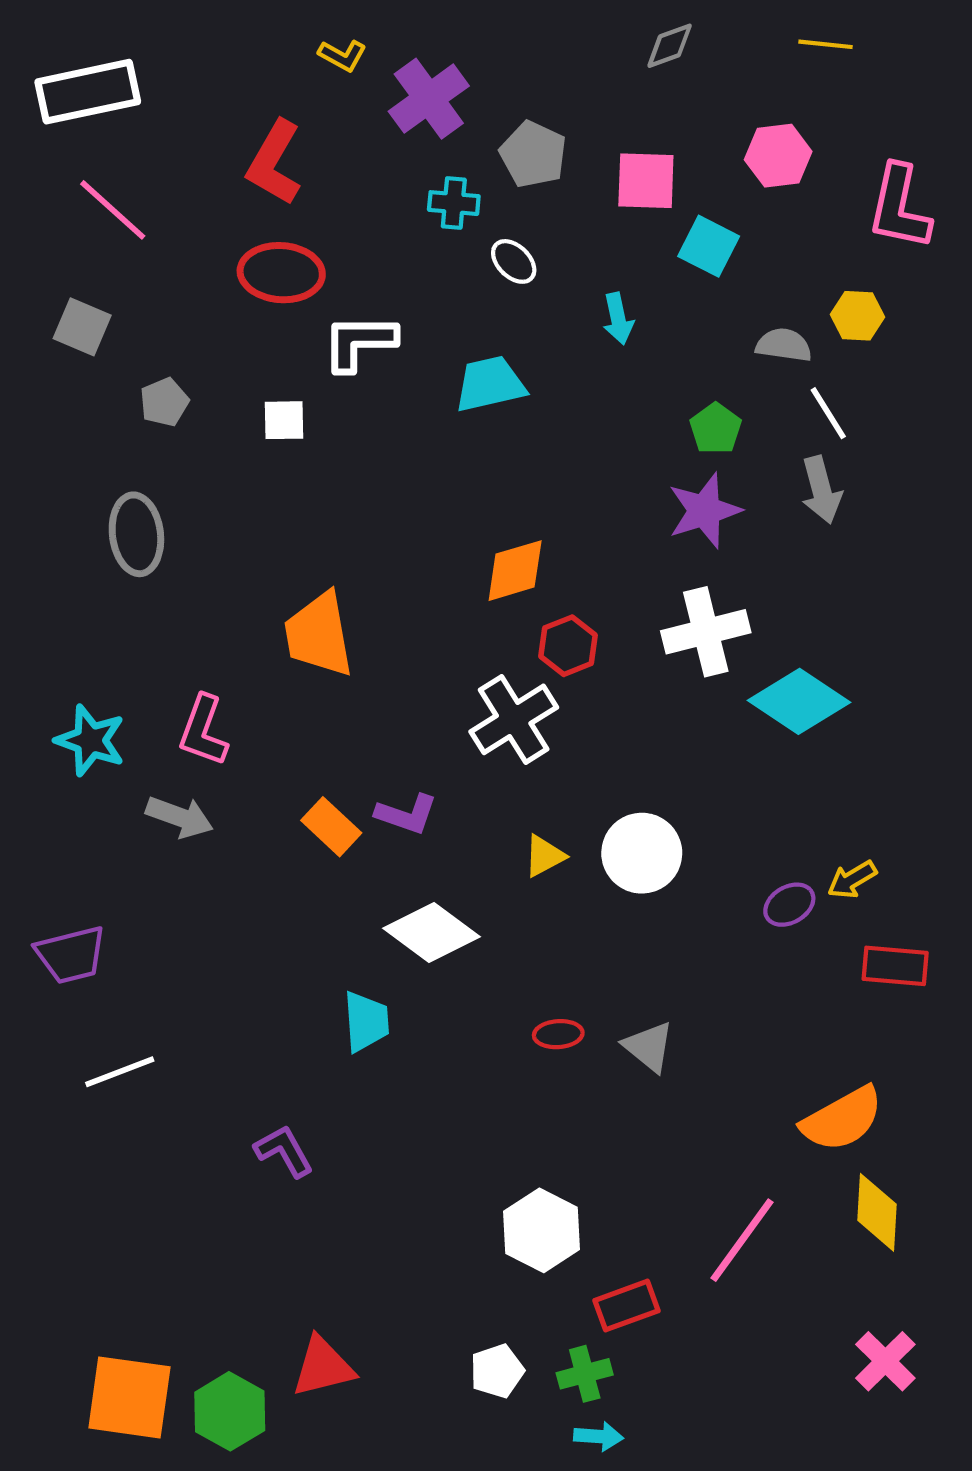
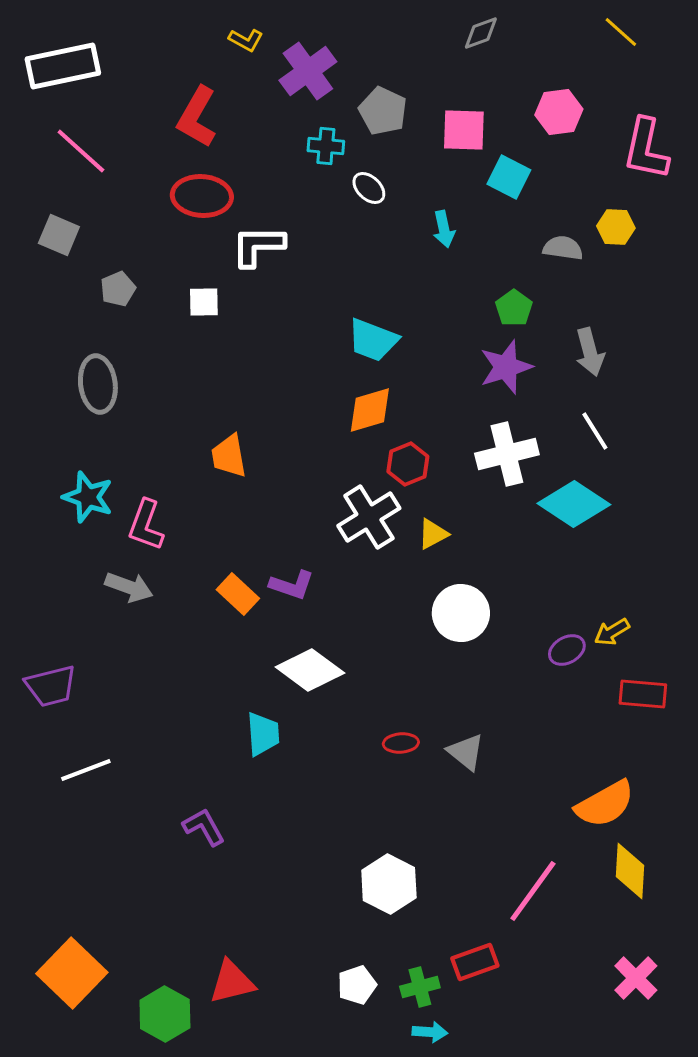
yellow line: (826, 44) -> (621, 32), moved, turned 36
cyan trapezoid: (490, 384) -> (373, 340), moved, turned -146
white line: (828, 413) -> (595, 431), moved
orange trapezoid: (319, 635) -> (229, 456), size x0.7
cyan star: (90, 740) -> (88, 497), moved
yellow triangle: (544, 856) -> (433, 534), moved
red rectangle: (626, 1306) -> (475, 962), moved
orange square: (129, 1397) -> (72, 973), moved, turned 36

